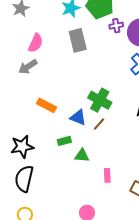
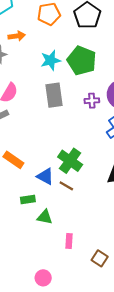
purple cross: (116, 26) -> (92, 101), moved
brown line: (99, 124) -> (66, 186), turned 72

